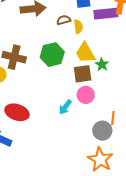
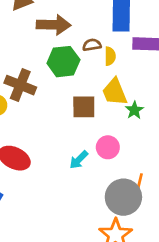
green hexagon: (52, 55) -> (63, 62), moved
brown square: (83, 74) -> (84, 107), moved
gray circle: (102, 131) -> (123, 197), size x1.4

